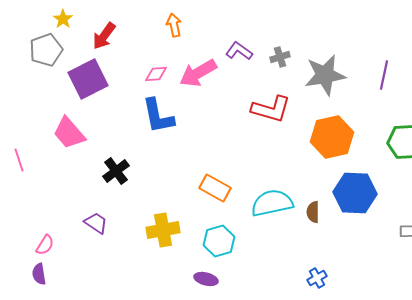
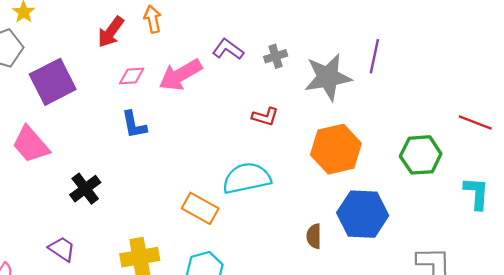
red arrow: (104, 36) -> (111, 32), moved
purple line: (384, 75) -> (374, 56), moved
red L-shape: (271, 109) -> (265, 117), size x0.6
blue L-shape: (158, 116) -> (134, 125), size x0.7
cyan semicircle: (272, 203) -> (247, 178), moved

